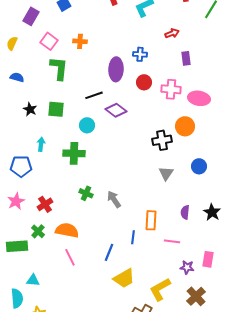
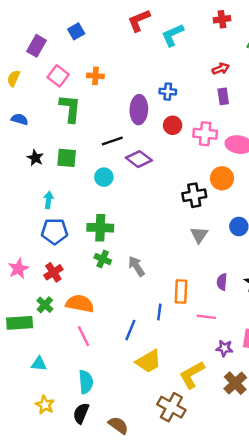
red arrow: (172, 33) -> (221, 69), moved
green cross: (74, 153) -> (100, 228), moved
blue pentagon: (21, 166) -> (55, 231), moved
cyan semicircle: (17, 298) -> (86, 382), moved

